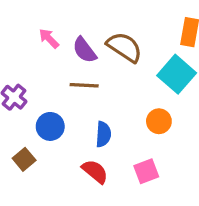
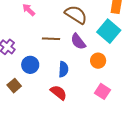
purple semicircle: (85, 50) -> (78, 42), moved
pink square: (146, 171) -> (103, 91), moved, turned -35

